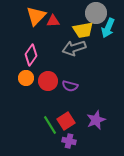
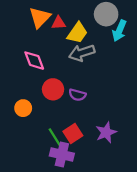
yellow trapezoid: (83, 30) -> (77, 33), moved, turned -45
pink diamond: (31, 55) -> (34, 61), turned -55
orange circle: (26, 78) -> (23, 108), moved
purple cross: (69, 141) -> (62, 155), moved, size x1.5

